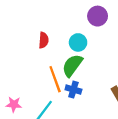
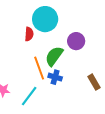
purple circle: (98, 16) -> (76, 41), moved
cyan circle: (78, 42) -> (45, 19), moved, size x1.6

